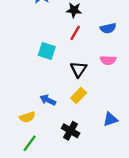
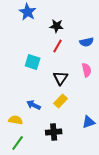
pink semicircle: (108, 60) -> (87, 70), turned -104
yellow semicircle: (27, 117) -> (16, 120), turned -152
black cross: (71, 131) -> (54, 132), turned -35

